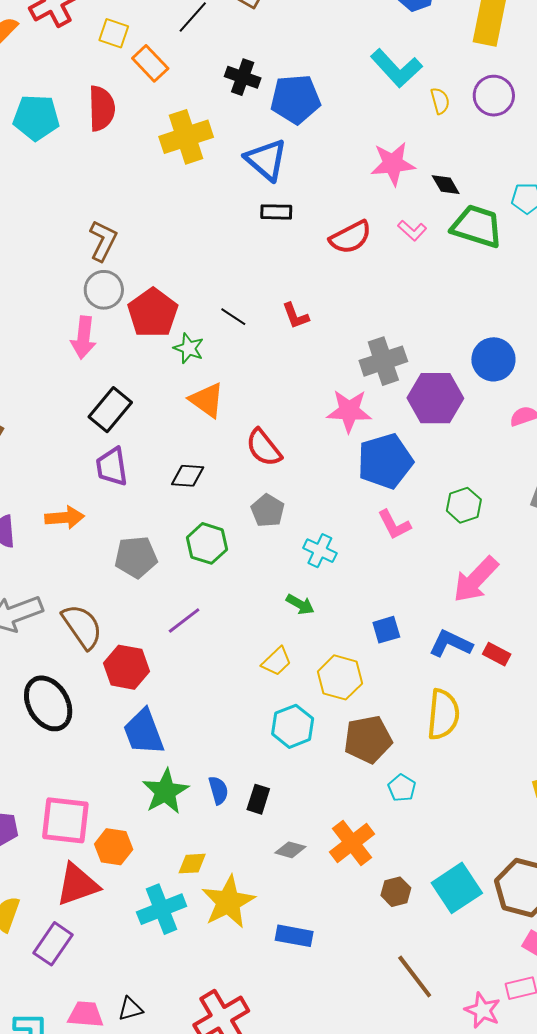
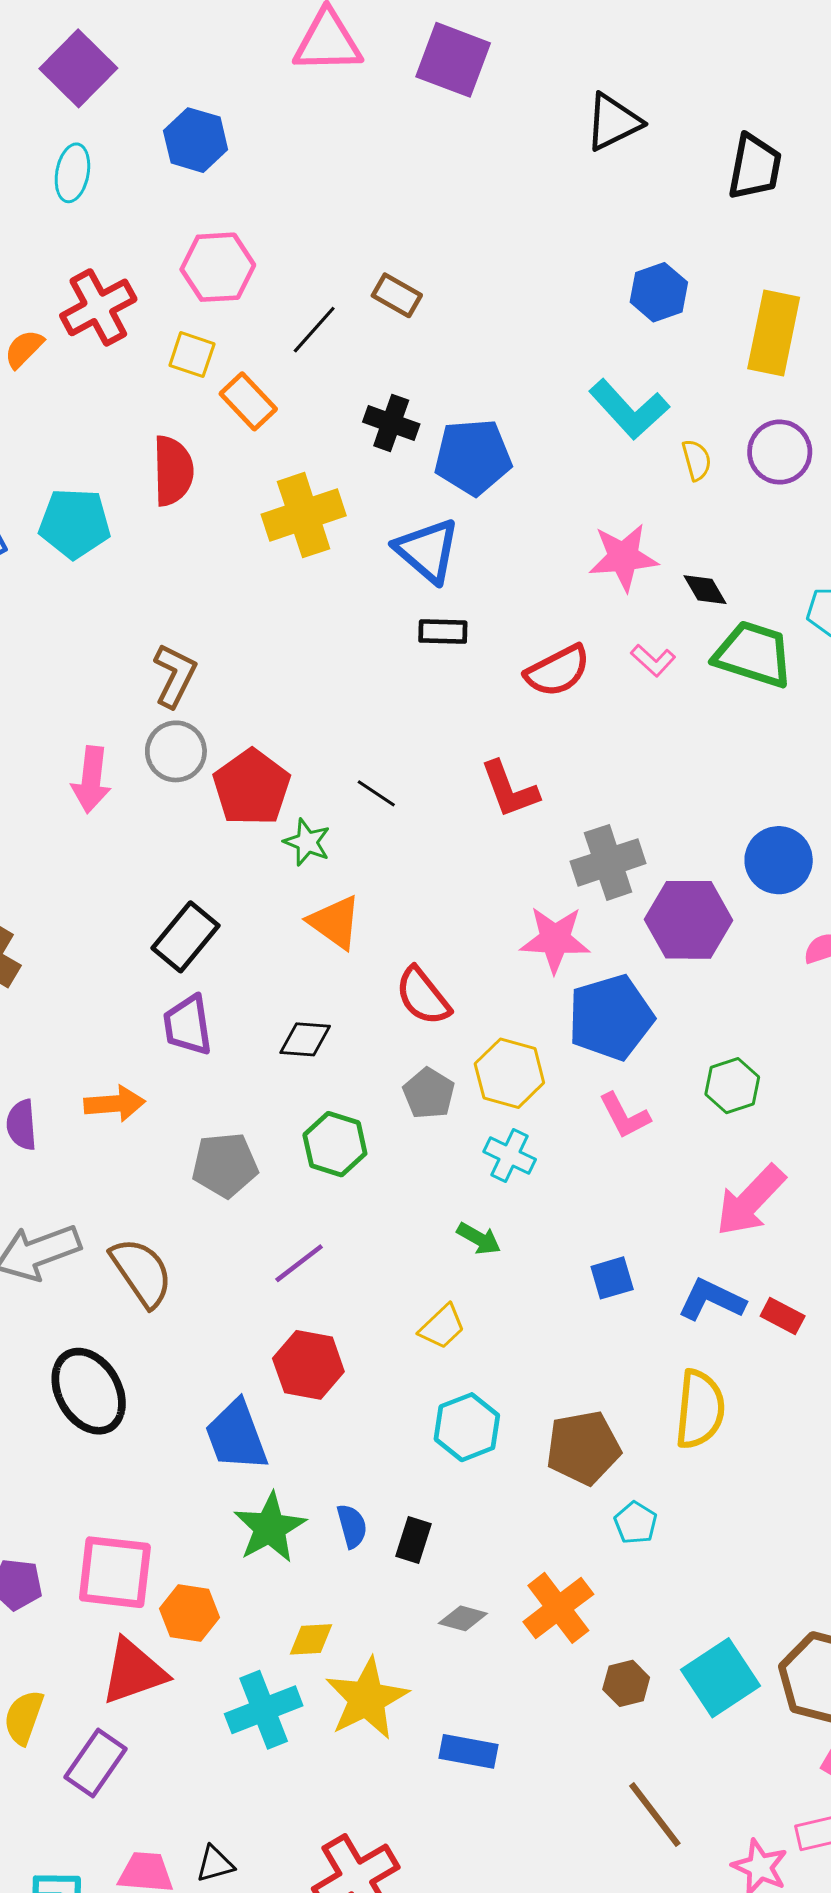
cyan pentagon: (36, 118) -> (75, 523), moved
red L-shape: (295, 316) -> (509, 789), moved, size x1.4
pink arrow: (84, 338) -> (91, 780), moved
red hexagon: (127, 667) -> (308, 1365), moved
yellow hexagon: (340, 677) -> (509, 1073), moved

